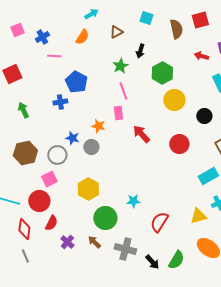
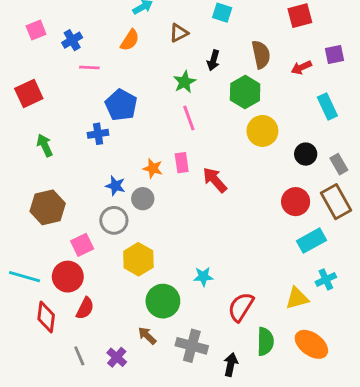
brown semicircle: (176, 29) -> (261, 55), moved
red arrow: (201, 56) -> (301, 68), turned -40
pink rectangle: (118, 113) -> (182, 163), moved
red circle: (179, 144) -> (296, 202), moved
gray circle: (57, 155) -> (114, 220), moved
purple cross: (67, 242) -> (117, 357), moved
gray line: (25, 256) -> (79, 356), moved
green semicircle: (176, 260) -> (265, 341), moved, turned -30
black arrow: (152, 262) -> (231, 365), turned -126

